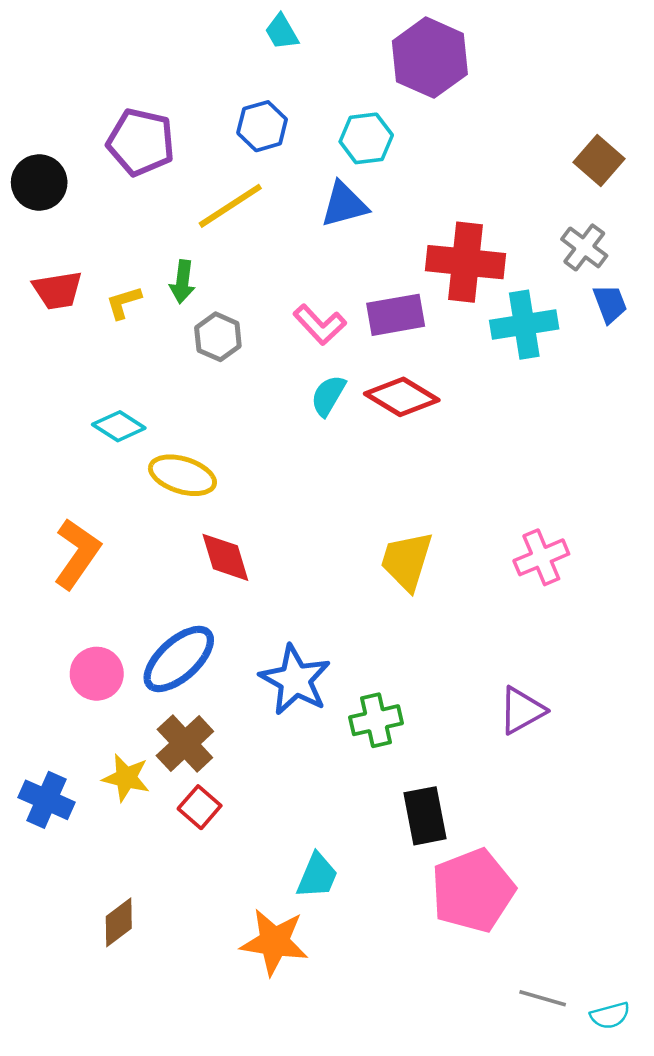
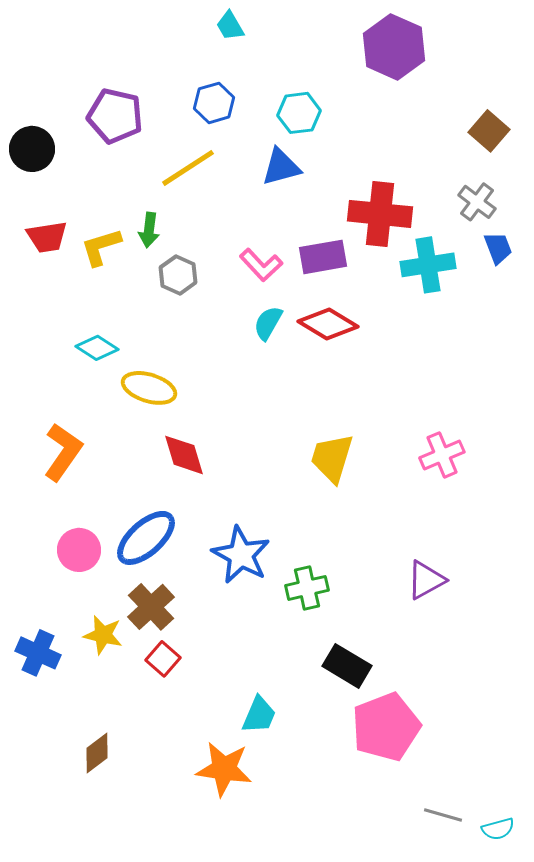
purple hexagon: (430, 58) -> (394, 47), moved
yellow L-shape: (124, 303) -> (101, 247), size x1.4
black rectangle: (425, 816) -> (347, 666), turned -48

